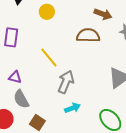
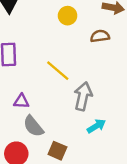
yellow circle: (47, 12) -> (68, 16), moved
brown semicircle: (88, 35) -> (100, 36), size x0.7

